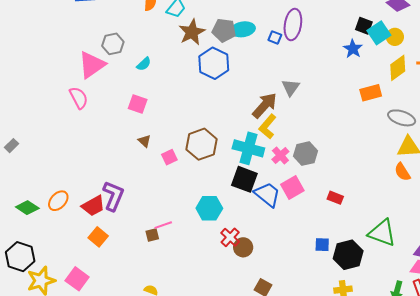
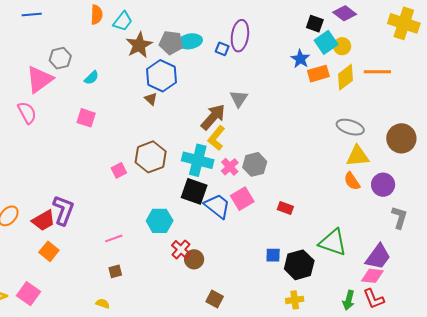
black square: (364, 26) -> (315, 24), moved
orange rectangle: (371, 93) -> (318, 74), moved
brown triangle: (145, 141) -> (151, 99), moved
brown square: (152, 235) -> (115, 271), moved

